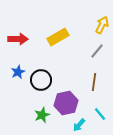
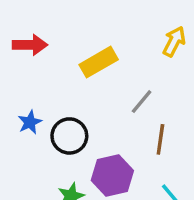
red arrow: (18, 39) -> (30, 45), moved
gray line: (97, 51) -> (142, 102), moved

